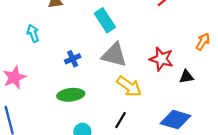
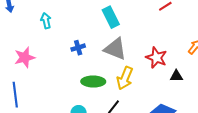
yellow arrow: (129, 86) -> (125, 78), turned 70
green ellipse: (71, 95) -> (93, 82), moved

